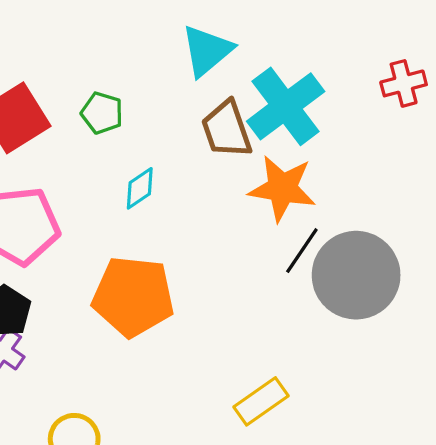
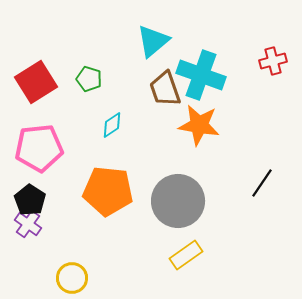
cyan cross: (286, 106) -> (201, 75), turned -33
black line: (302, 251) -> (262, 183), moved
gray circle: (356, 275) -> (178, 201), moved

